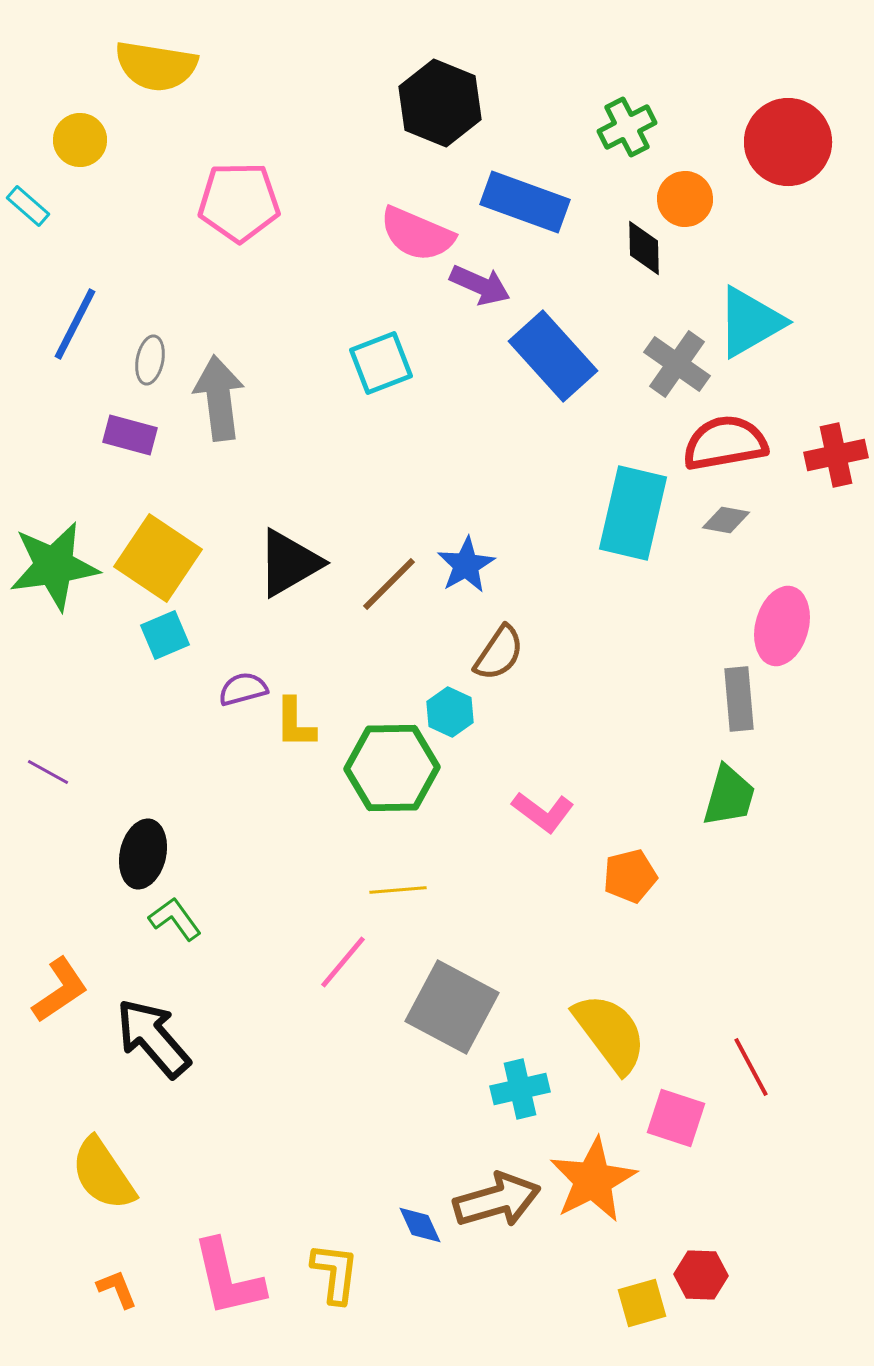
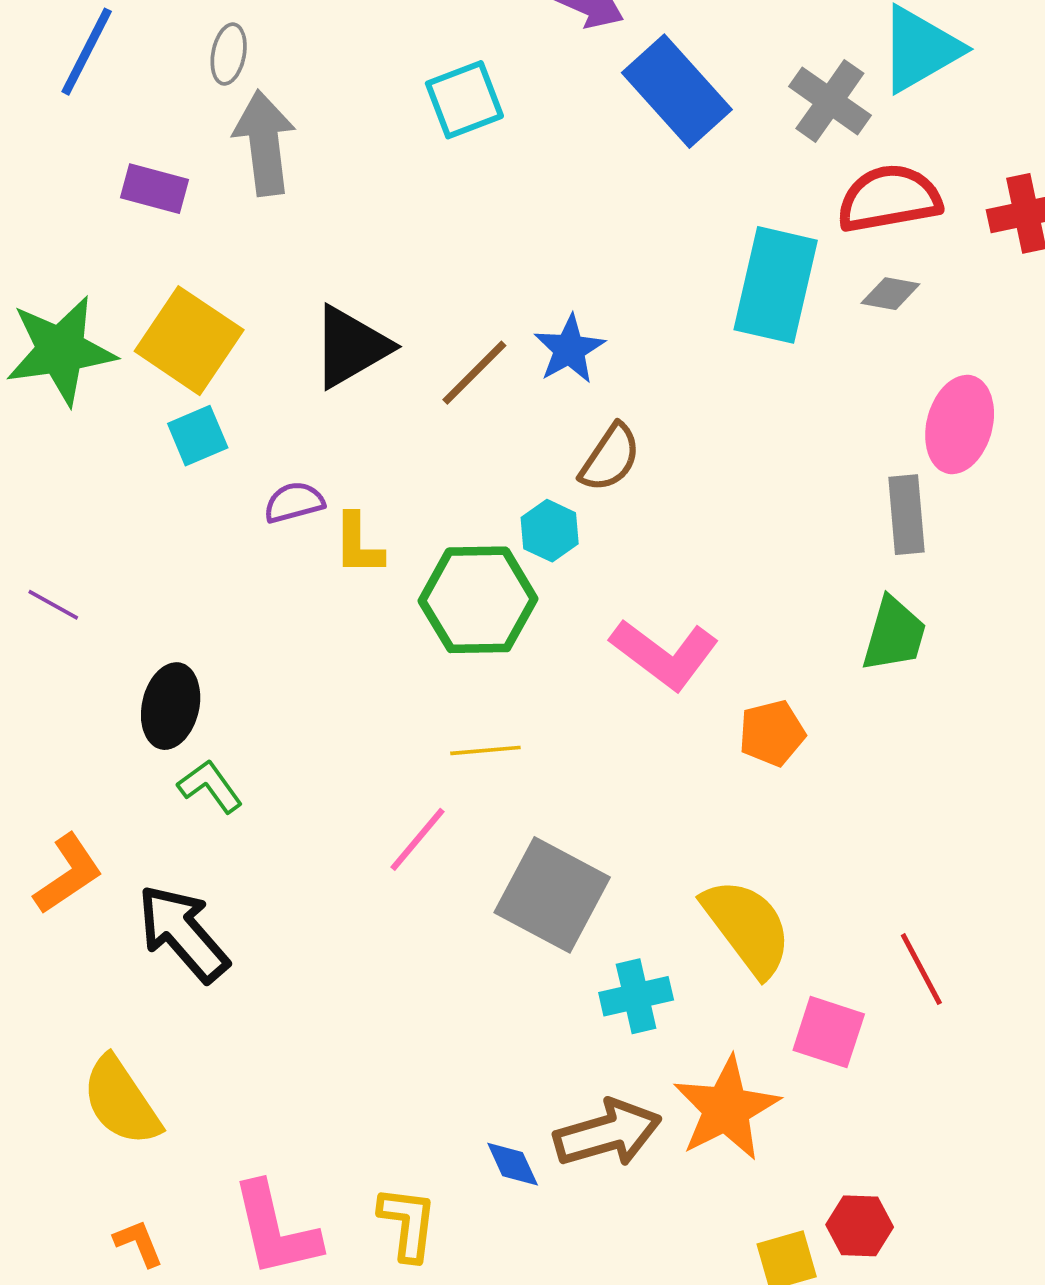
gray ellipse: (150, 360) -> (229, 54), moved
pink L-shape: (543, 812) -> (664, 654), size x1.4

